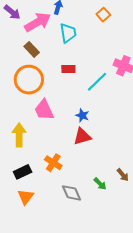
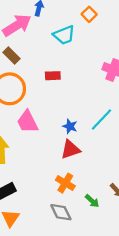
cyan trapezoid: (68, 33) -> (64, 35), moved, turned 80
cyan line: (97, 82) -> (101, 120), moved
orange cross: (53, 163) -> (65, 183), moved

